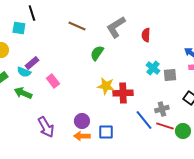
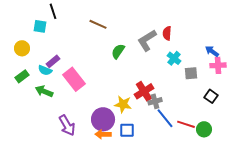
gray L-shape: (116, 27) -> (147, 40), moved
cyan cross: (153, 68) -> (174, 58), moved
pink rectangle: (53, 81) -> (74, 79), size x1.6
yellow star: (106, 86) -> (123, 104), moved
red cross: (123, 93) -> (144, 91), turned -30
gray cross: (162, 109) -> (155, 101), moved
purple circle: (82, 121) -> (103, 119), size x1.5

